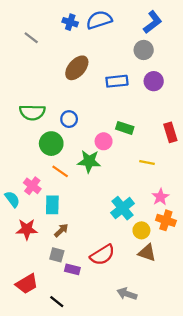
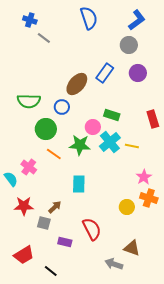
blue semicircle: (99, 20) -> (89, 18), turned 90
blue cross: (70, 22) -> (30, 20), moved
gray line: (31, 38) -> (44, 38), moved
brown ellipse: (77, 68) -> (77, 84), moved
blue rectangle: (117, 81) -> (105, 73), turned -48
cyan rectangle: (52, 205) -> (79, 184), moved
cyan cross: (122, 208) -> (110, 142), moved
brown triangle: (147, 253) -> (132, 248), moved
gray square: (57, 255) -> (44, 223), moved
red semicircle: (102, 255) -> (92, 229), turned -85

